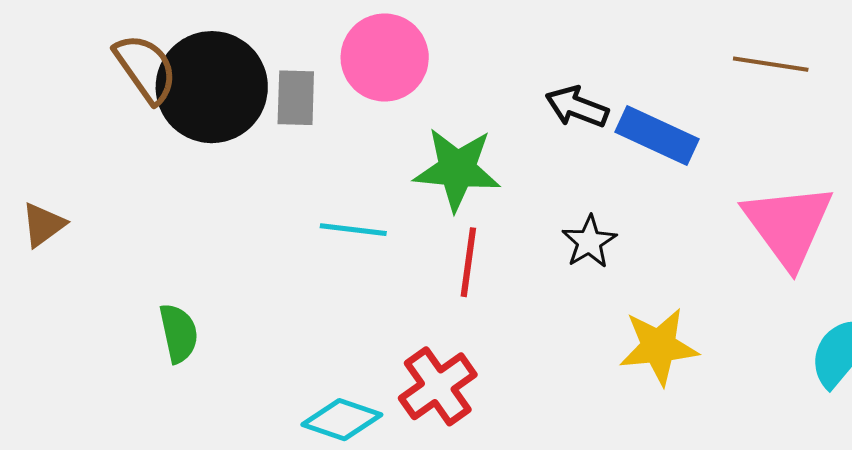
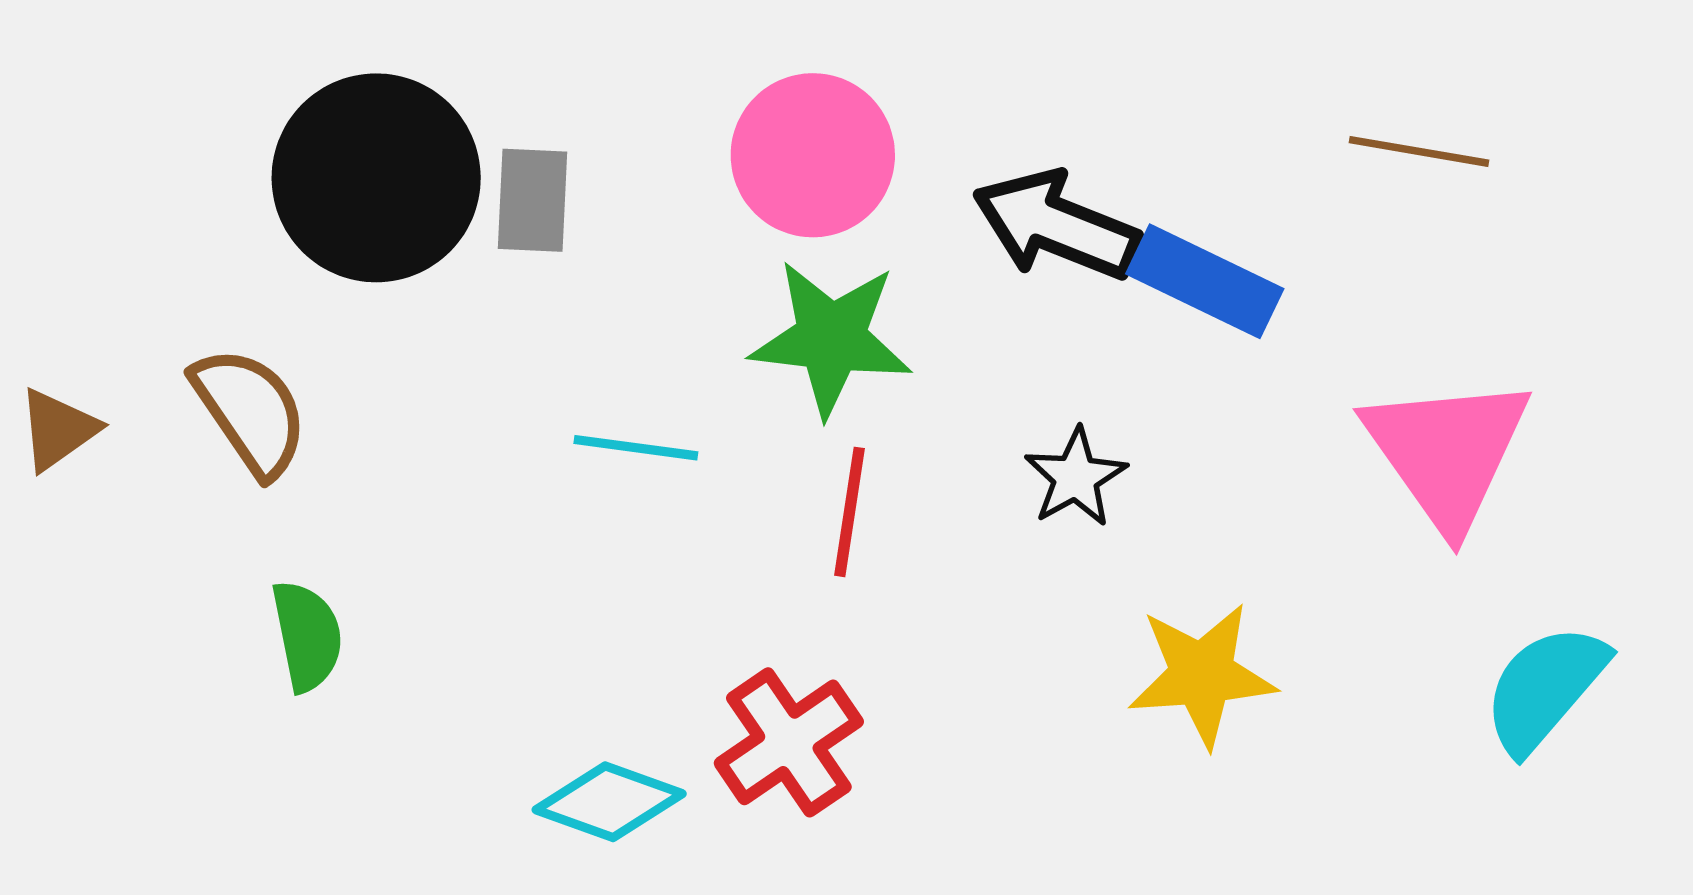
pink circle: (385, 58) -> (813, 155), moved
brown semicircle: (146, 68) -> (250, 411), moved
black arrow: (577, 107) -> (1056, 225), size x1.4

